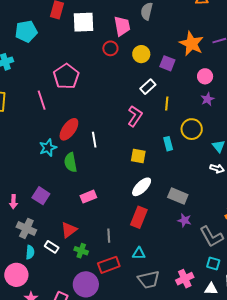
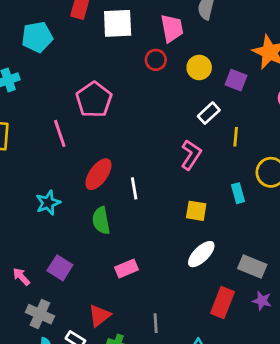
cyan star: (48, 148) -> (48, 203), moved
pink arrow: (13, 202) -> (21, 277), turned 136
red rectangle: (139, 217) -> (223, 303), moved

